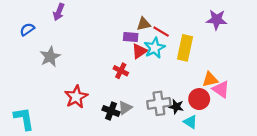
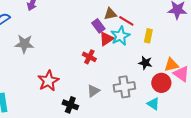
purple rectangle: (131, 37) -> (98, 26), turned 48
yellow rectangle: (185, 48) -> (148, 36), size x0.6
gray star: (50, 57) -> (24, 44), turned 30
black star: (176, 107) -> (145, 63), moved
black cross: (111, 111) -> (70, 105), moved

